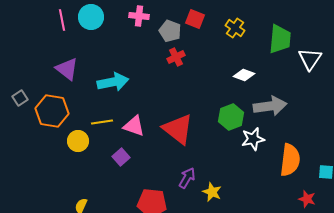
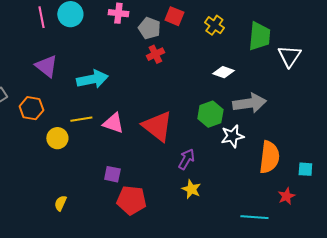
orange hexagon: (52, 111) -> (31, 108), size x0.7
purple square: (121, 157) -> (112, 174), moved, turned -36
purple arrow: (187, 178) -> (186, 159), moved
red star: (307, 199) -> (286, 196), turned 30

